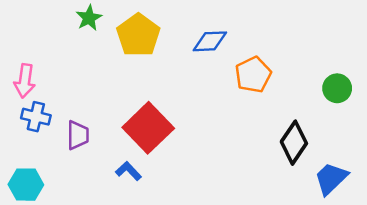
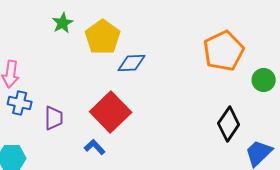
blue diamond: (210, 41) -> (132, 63), moved
orange pentagon: (253, 75) -> (224, 51), moved, size x1.4

